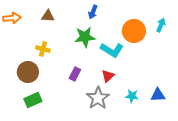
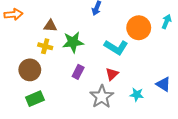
brown triangle: (48, 16) -> (50, 26), moved
green star: (85, 37) -> (73, 42), moved
blue triangle: (158, 95) -> (163, 84), moved, turned 35

